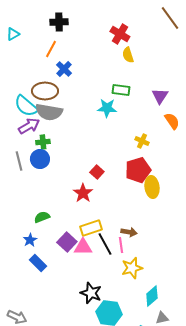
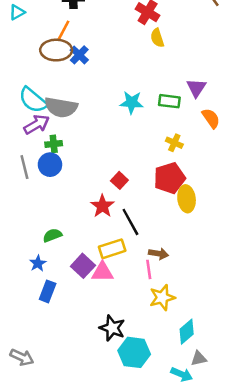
green rectangle: (121, 90) -> (169, 101), moved
brown ellipse: (45, 91) -> (56, 50), moved
black line: (105, 244) -> (130, 222), moved
blue rectangle: (38, 263) -> (48, 291), turned 66

